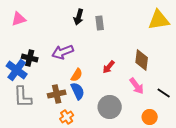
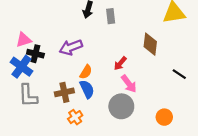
pink triangle: (19, 19) -> (24, 40), moved
brown diamond: (142, 60) -> (150, 44), moved
pink arrow: (137, 86) -> (129, 84), moved
black line: (164, 93) -> (179, 74), moved

